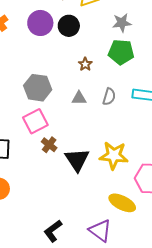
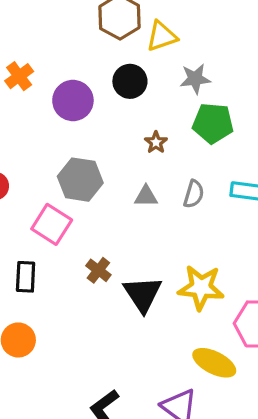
purple circle: (40, 23) -> (73, 101), moved
gray star: (122, 23) -> (195, 79), moved
pink square: (35, 121) -> (52, 224), moved, turned -30

